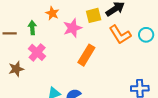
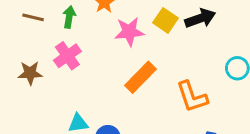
yellow square: (94, 15) -> (166, 20), turned 35
orange L-shape: (120, 35) -> (192, 97), moved

